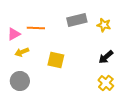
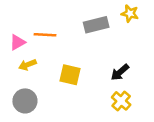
yellow star: (104, 25) -> (130, 14), moved
black arrow: (106, 57) -> (120, 72), moved
yellow cross: (106, 83) -> (121, 101), moved

